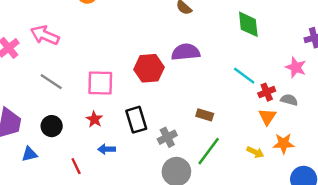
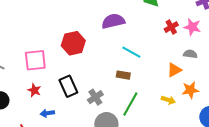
purple semicircle: (186, 52) -> (113, 21), moved
cyan line: (244, 76) -> (131, 52), moved
red cross: (267, 92) -> (171, 27), moved
orange triangle: (267, 117) -> (174, 70), turned 35

